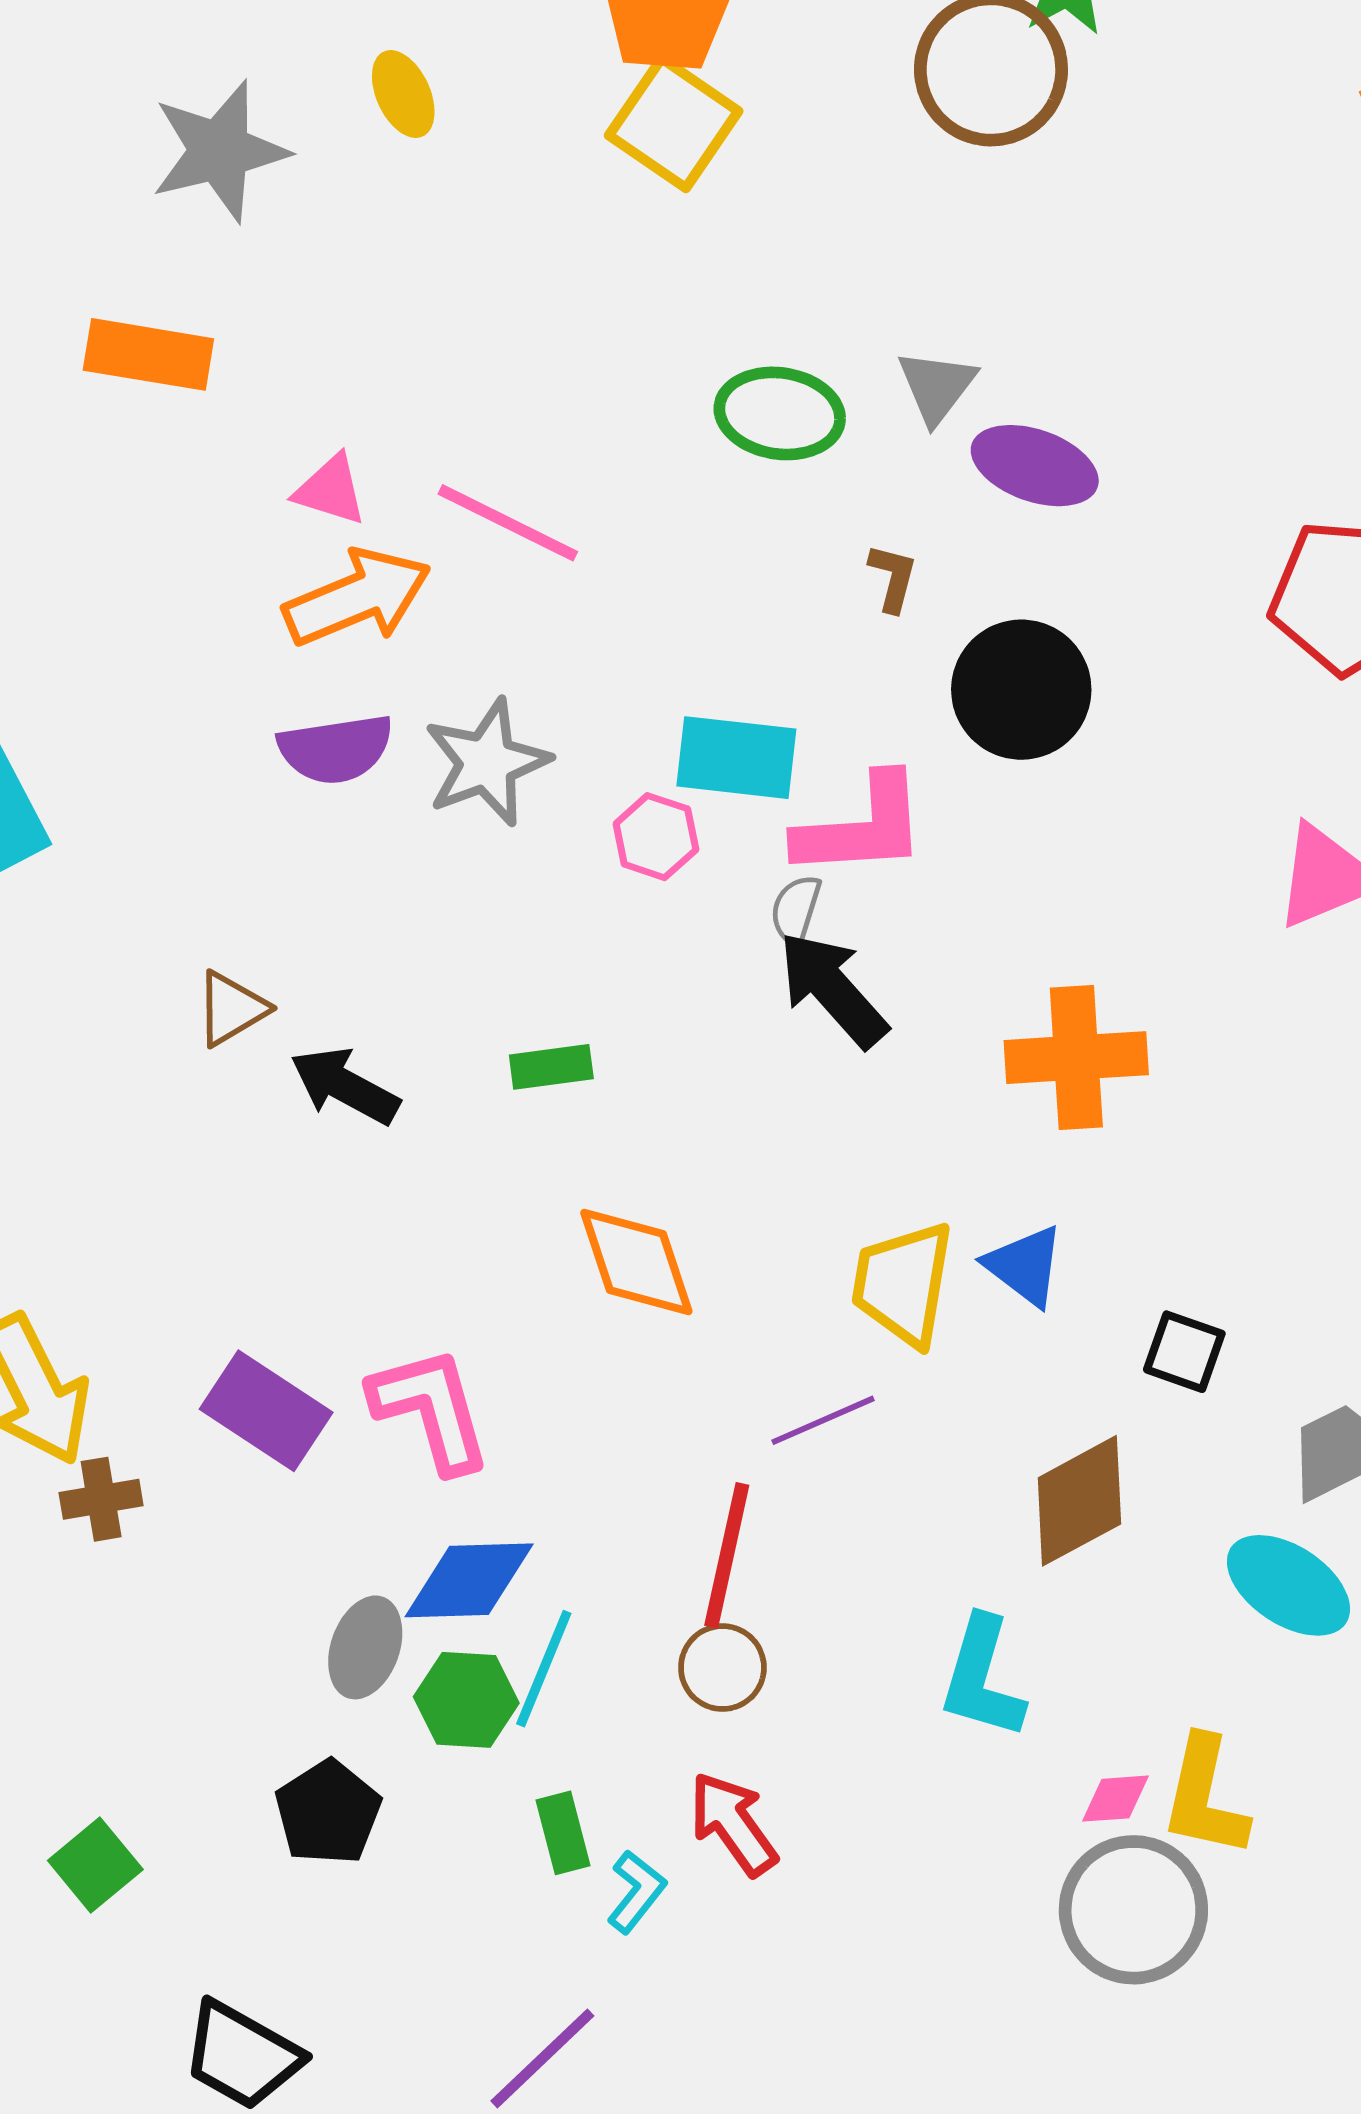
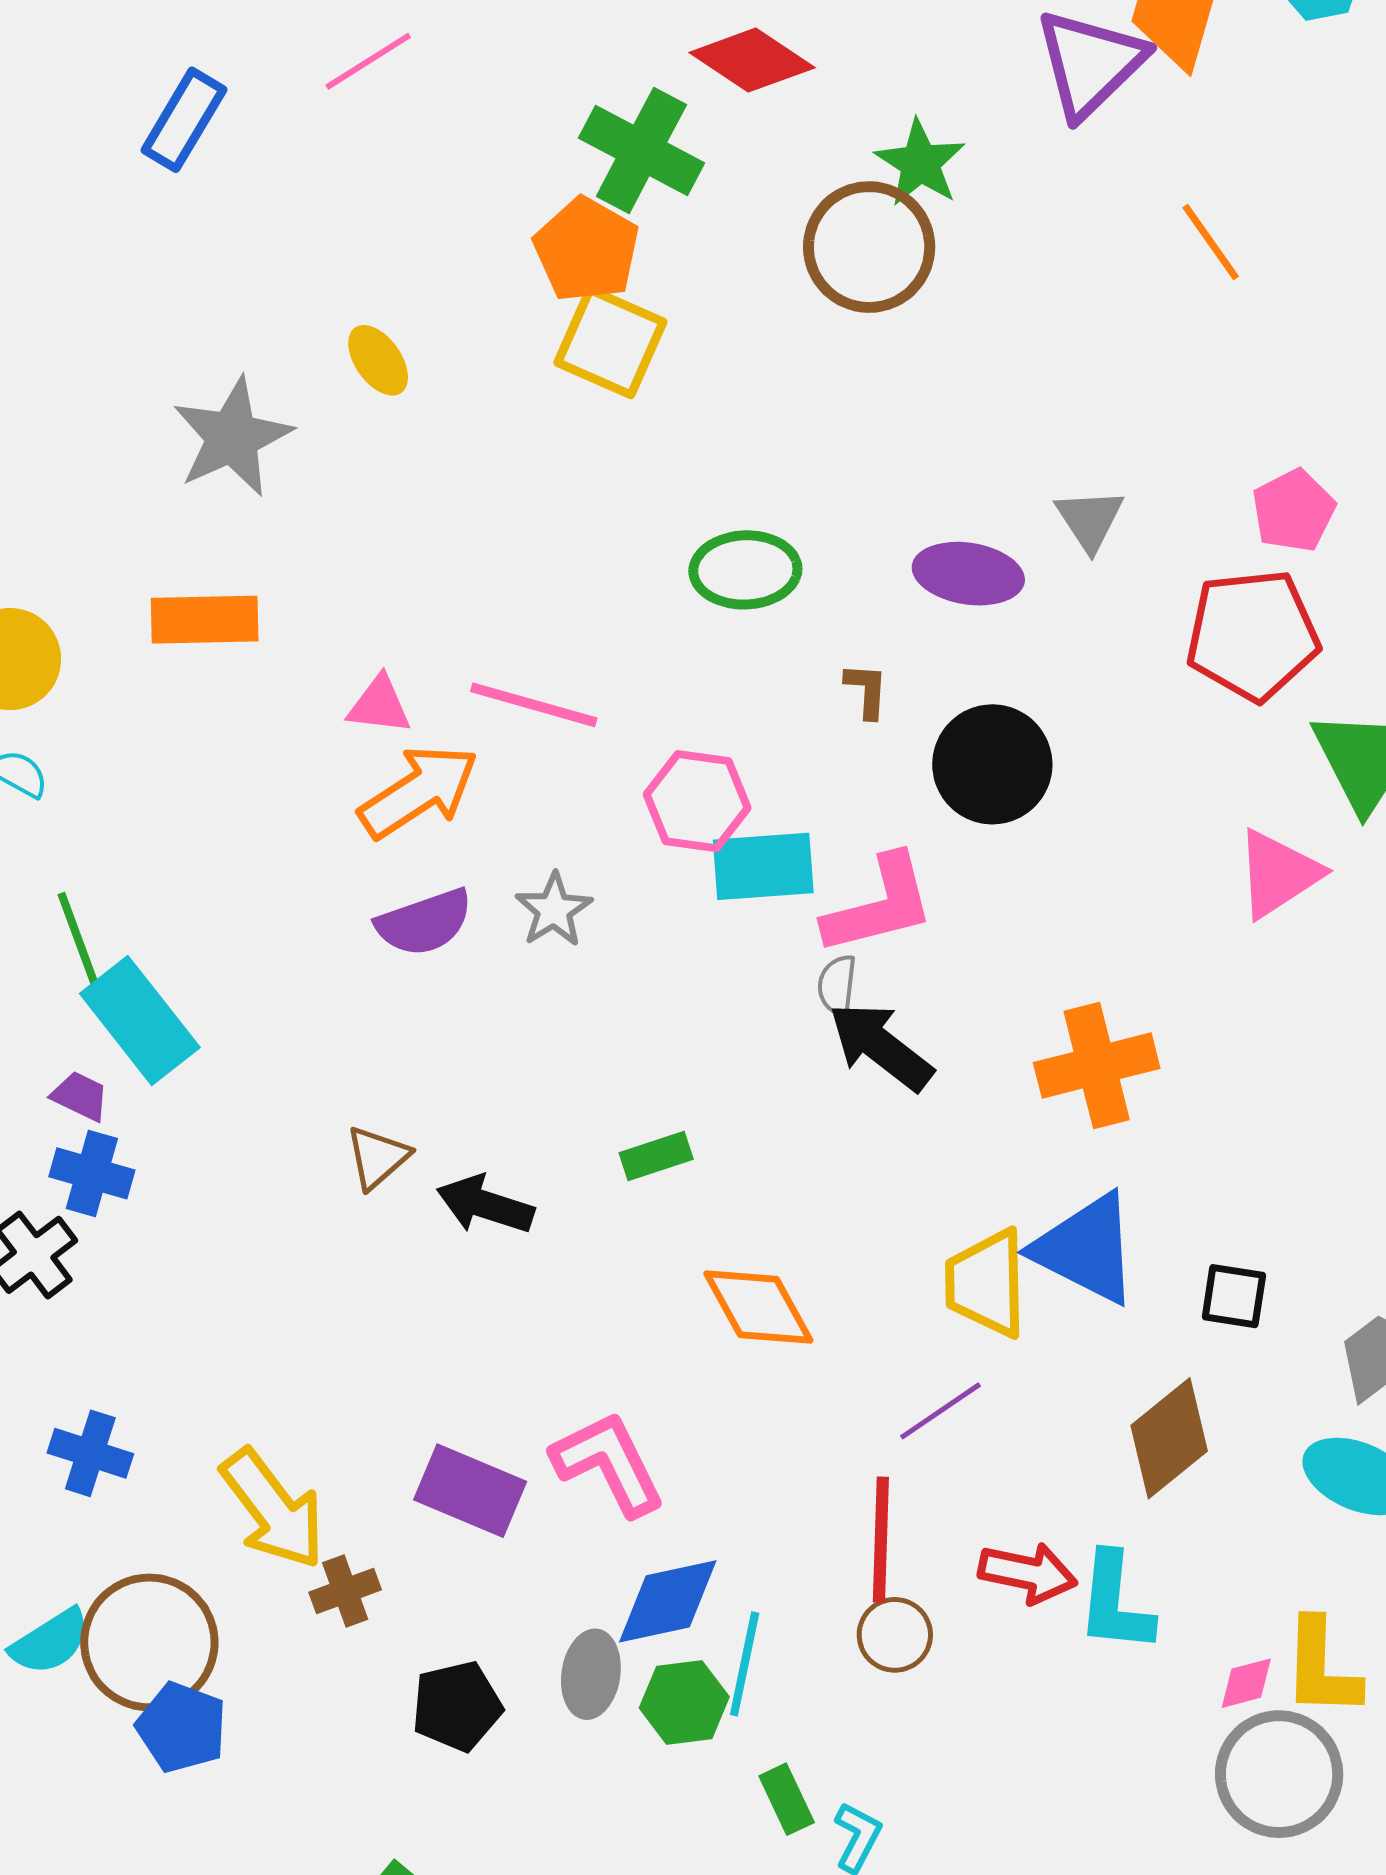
gray triangle: (937, 386) -> (1090, 520), moved
gray star: (487, 762) -> (554, 910), size x0.7
pink hexagon: (656, 837) -> (697, 801), moved, size x1.4
blue triangle: (1025, 1266) -> (1086, 1249), size x1.6
black pentagon: (328, 1812) -> (457, 1706), moved, turned 30
red arrow: (733, 1824) -> (1028, 1573), moved, turned 148

